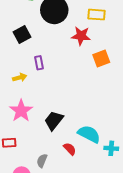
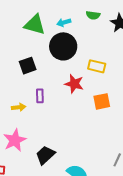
yellow rectangle: (96, 15) -> (97, 66), moved
red star: (81, 36) -> (74, 84), moved

